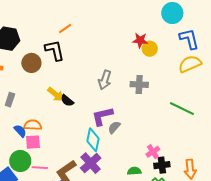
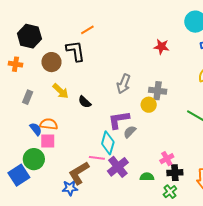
yellow circle: (150, 49) -> (149, 105), moved
yellow arrow: (56, 94) -> (61, 91), moved
purple cross: (91, 163) -> (118, 167), moved
pink line: (40, 168) -> (97, 158), moved

